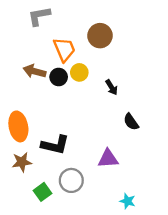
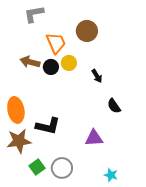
brown star: (22, 162) -> (19, 141), size x1.4
gray circle: (71, 180) -> (62, 168), moved

